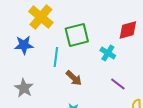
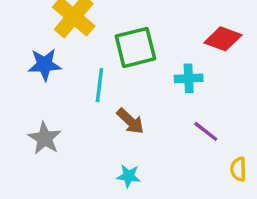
red diamond: (128, 30) -> (223, 39), turned 35
cyan cross: (108, 53) -> (189, 78), turned -35

